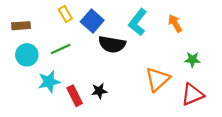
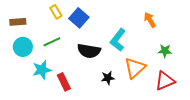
cyan L-shape: (138, 22) -> (118, 40), moved
black semicircle: (112, 44) -> (89, 51), moved
black star: (99, 91) -> (108, 78), moved

